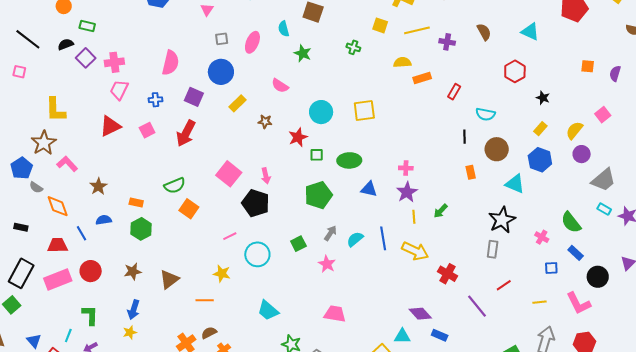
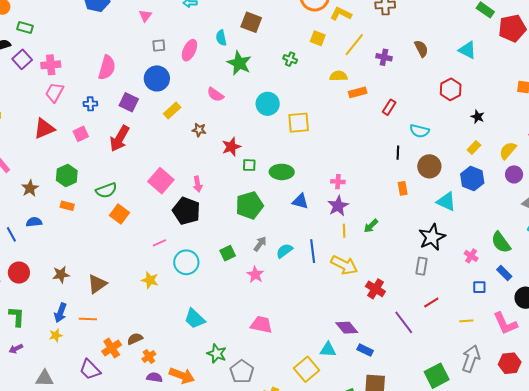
yellow line: (417, 30) -> (354, 45), turned -40
green star: (303, 53) -> (239, 63), size x1.4
cyan circle: (321, 112) -> (268, 104), moved
green hexagon: (141, 229) -> (67, 176), moved
orange line: (205, 300) -> (88, 319), moved

